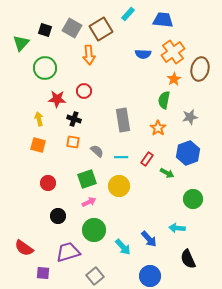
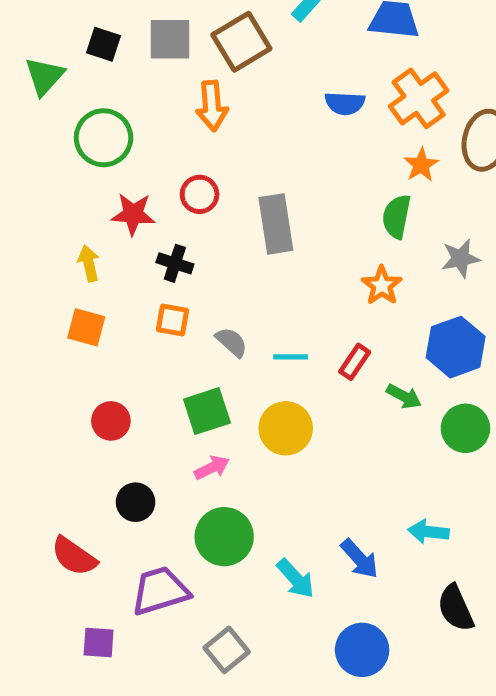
gray square: (72, 28) -> (170, 39), turned -30
gray rectangle: (123, 120) -> (276, 224), moved
green circle: (193, 199) -> (465, 428), moved
red semicircle: (24, 248) -> (74, 556), moved

